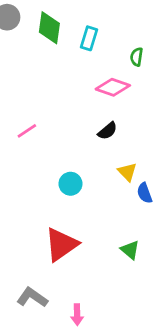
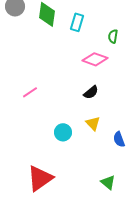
yellow triangle: (127, 172) -> (93, 123), moved
red triangle: (61, 245) -> (40, 178), moved

